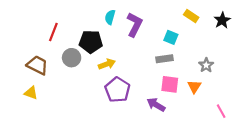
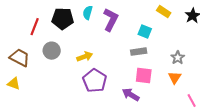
black pentagon: (91, 42) -> (63, 19), moved
orange triangle: (194, 87) -> (175, 78), moved

